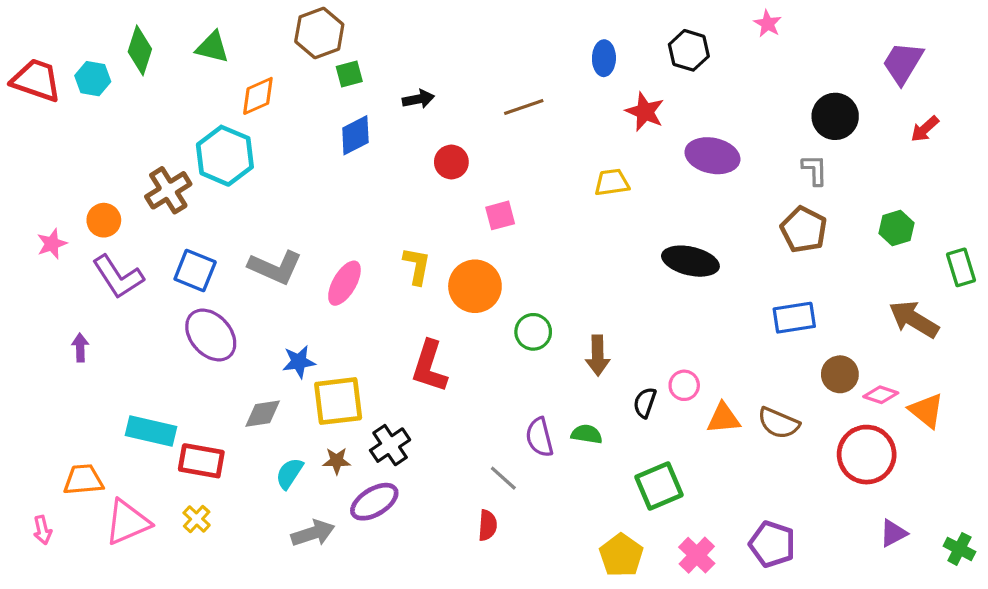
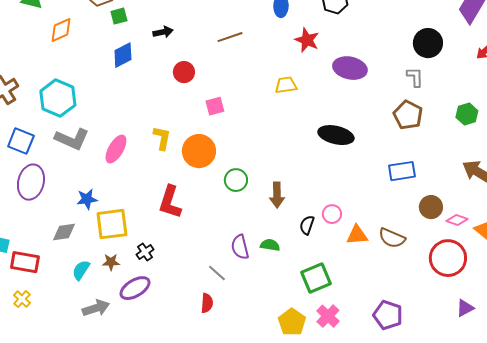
cyan hexagon: (225, 156) -> (58, 98), moved
purple ellipse: (211, 335) -> (31, 182), turned 56
black cross: (390, 445) -> (145, 252), size x0.7
pink cross: (697, 555) -> (328, 316), moved

